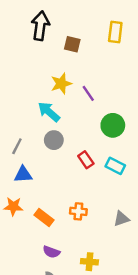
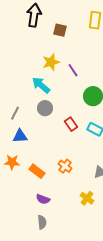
orange cross: (78, 211) -> (65, 166), turned 32
yellow cross: (89, 262) -> (87, 198), moved, turned 32

